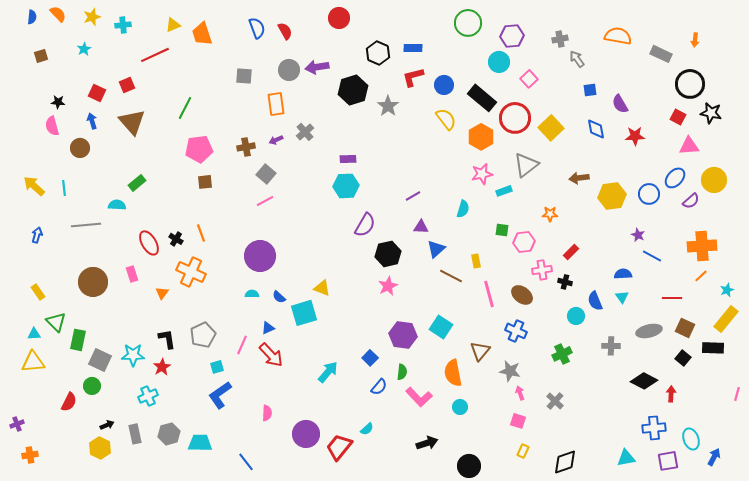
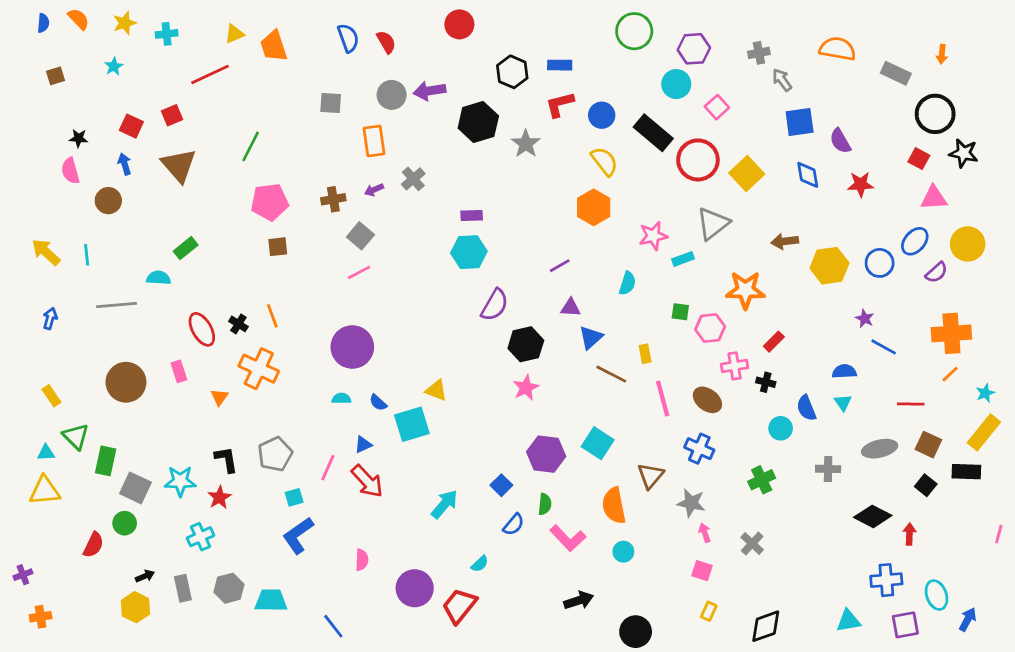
blue square: (590, 90) -> (800, 122), size x1.6
orange hexagon: (481, 137) -> (594, 207), moved
orange star: (550, 214) -> (745, 290), size x1.8
cyan semicircle: (367, 429) -> (480, 564), moved

